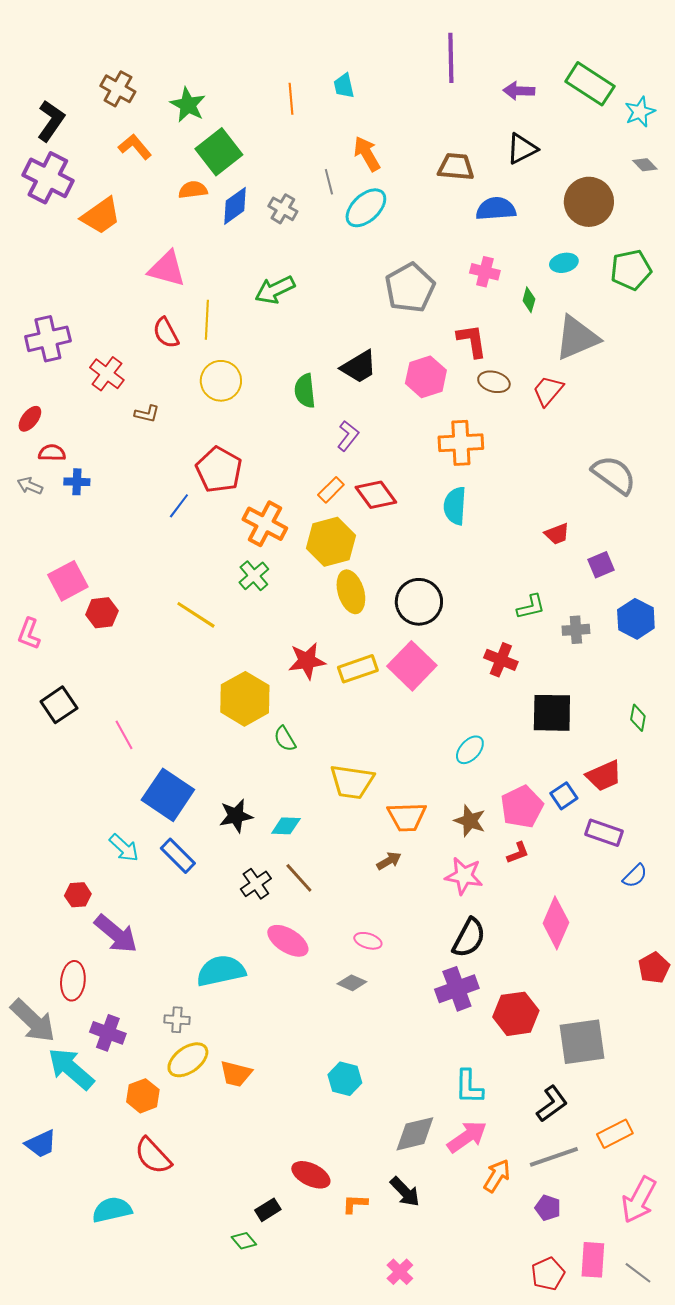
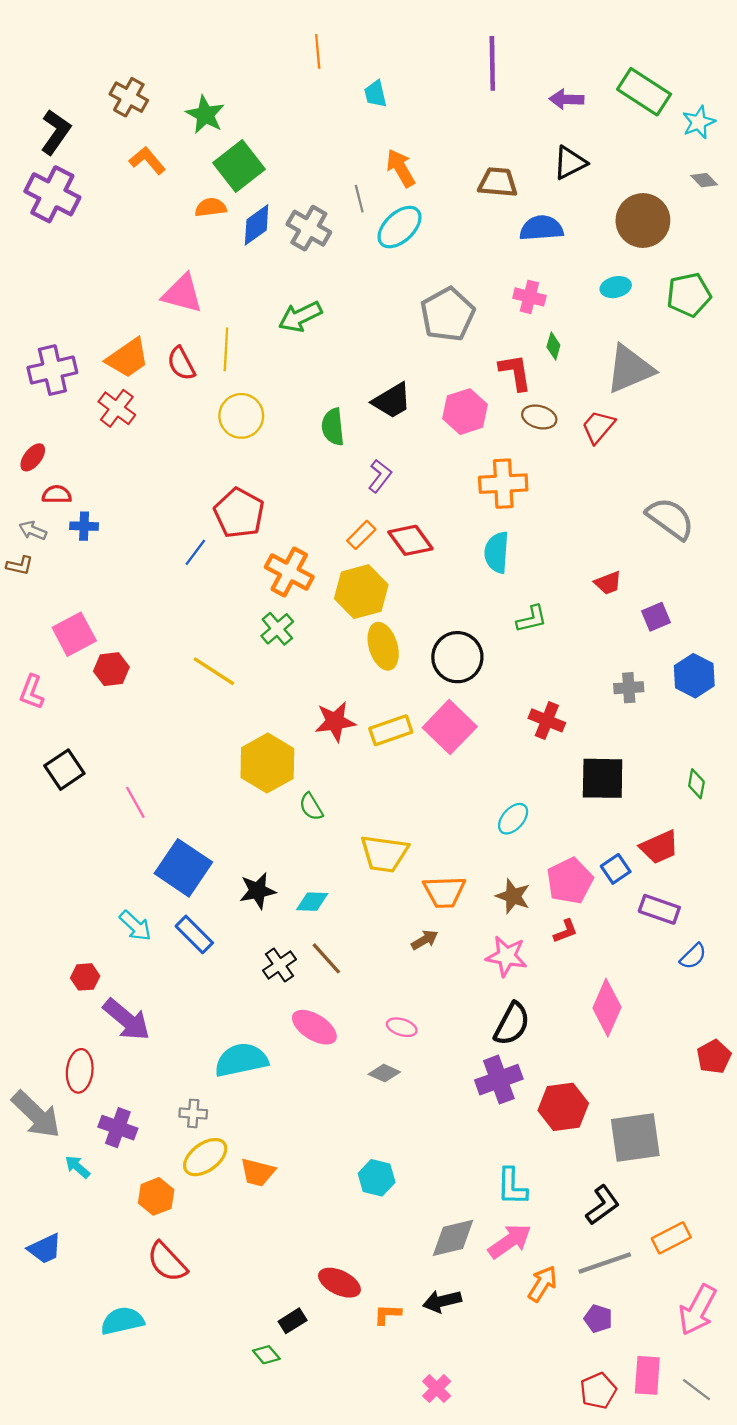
orange line: (291, 99) -> (318, 51), moved
gray cross: (283, 209) -> (309, 228), size x1.4
orange trapezoid: (101, 216) -> (128, 358), moved
green diamond: (529, 300) -> (553, 346), moved
brown L-shape: (147, 414) -> (20, 565), moved
green L-shape: (531, 607) -> (532, 619), moved
cyan arrow: (71, 1069) -> (78, 1167), size x0.5
black arrow: (405, 1192) -> (442, 1301), turned 120

